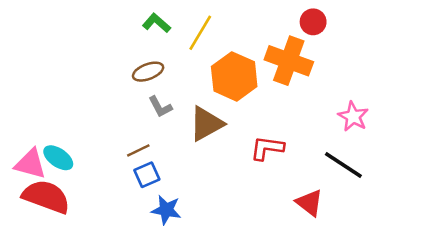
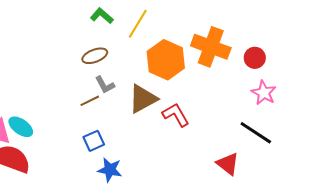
red circle: (313, 22) -> (255, 58), moved
red L-shape: (267, 148) -> (176, 115), moved, turned 52
brown line: (138, 150) -> (90, 101), moved

